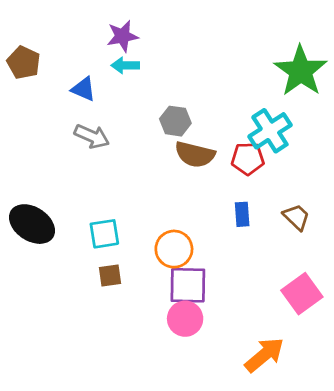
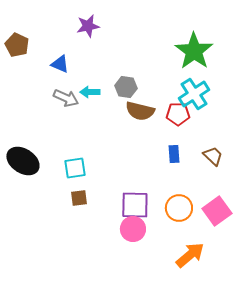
cyan arrow: (125, 65) -> (90, 92), moved
green star: (301, 71) -> (194, 51), moved
orange circle: (174, 249) -> (179, 208), moved

